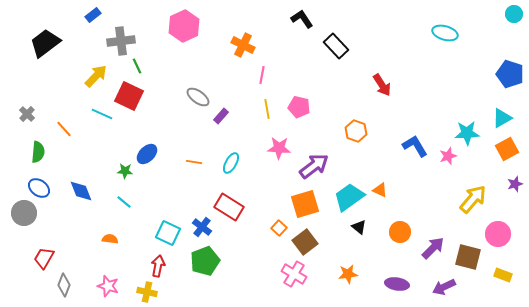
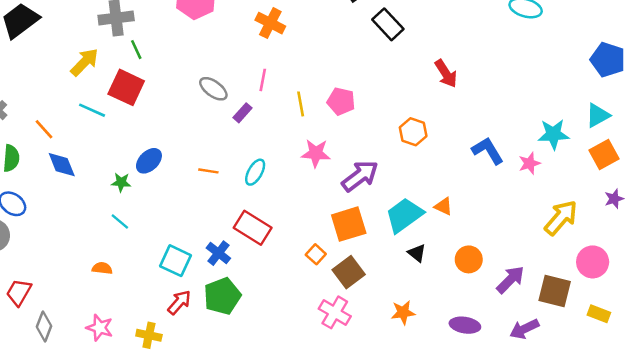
pink line: (262, 75) -> (263, 80), moved
blue diamond: (81, 191) -> (62, 165), moved
red arrow: (158, 266) -> (179, 302), moved, turned 30

